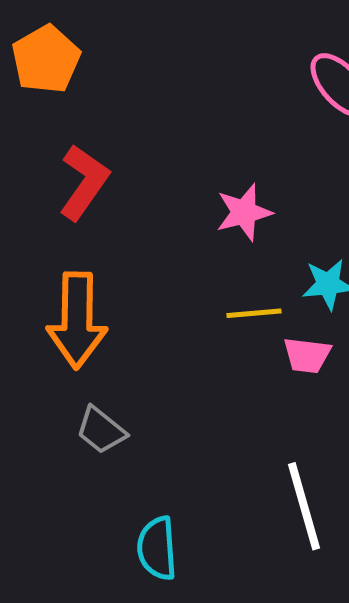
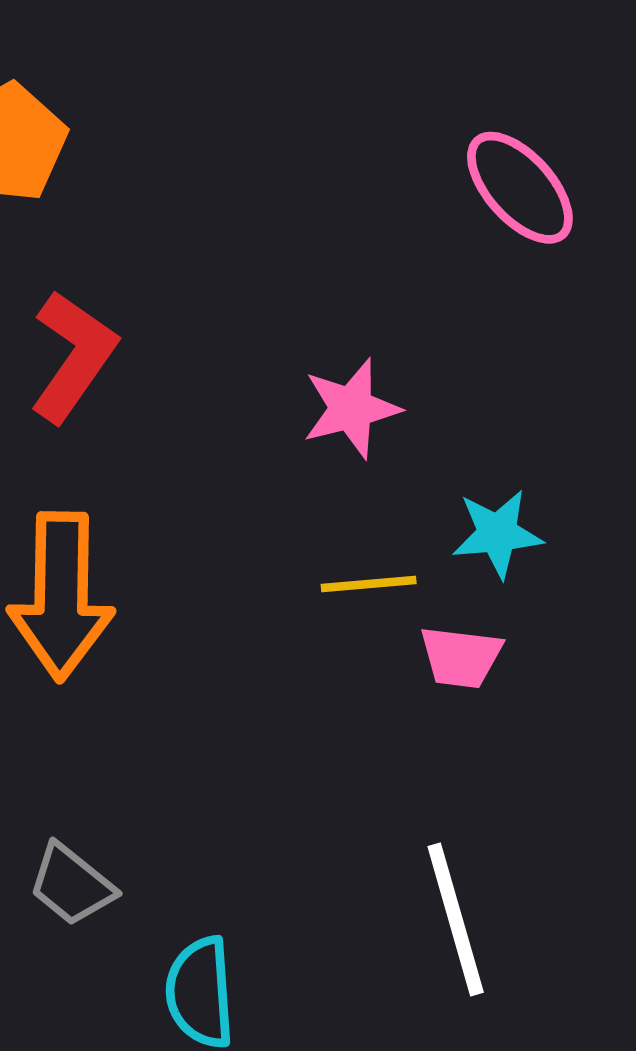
gray trapezoid: (101, 430) -> (72, 885), moved

